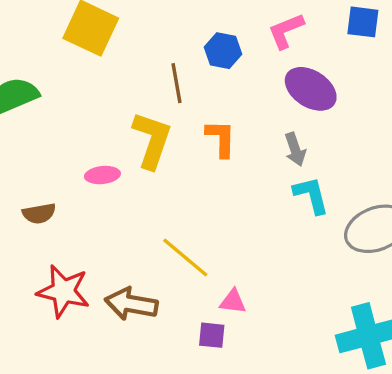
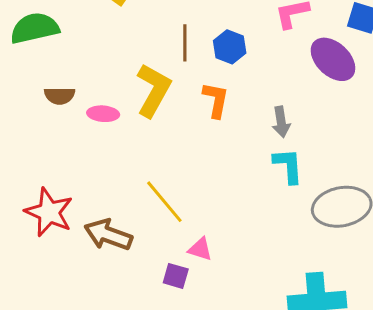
blue hexagon: (223, 51) -> (230, 47), moved
purple ellipse: (311, 89) -> (333, 59), moved
brown semicircle: (39, 213) -> (60, 96), moved

